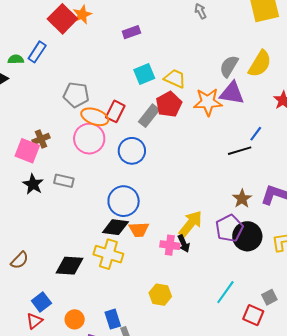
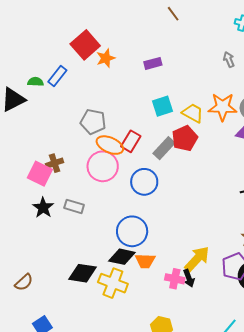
gray arrow: (201, 11) -> (229, 60), moved
orange star: (82, 15) -> (106, 58), moved
orange star: (208, 102) -> (223, 107), moved
black diamond: (69, 266) -> (83, 273), moved

